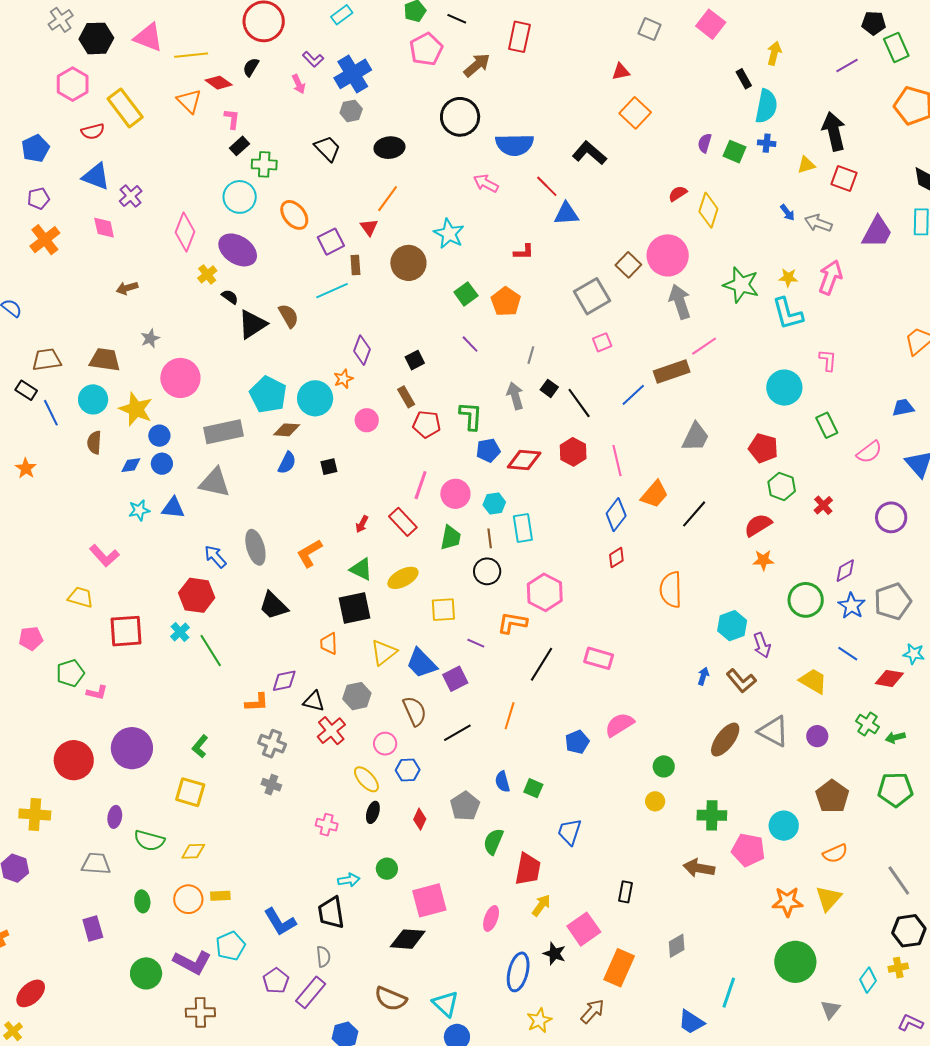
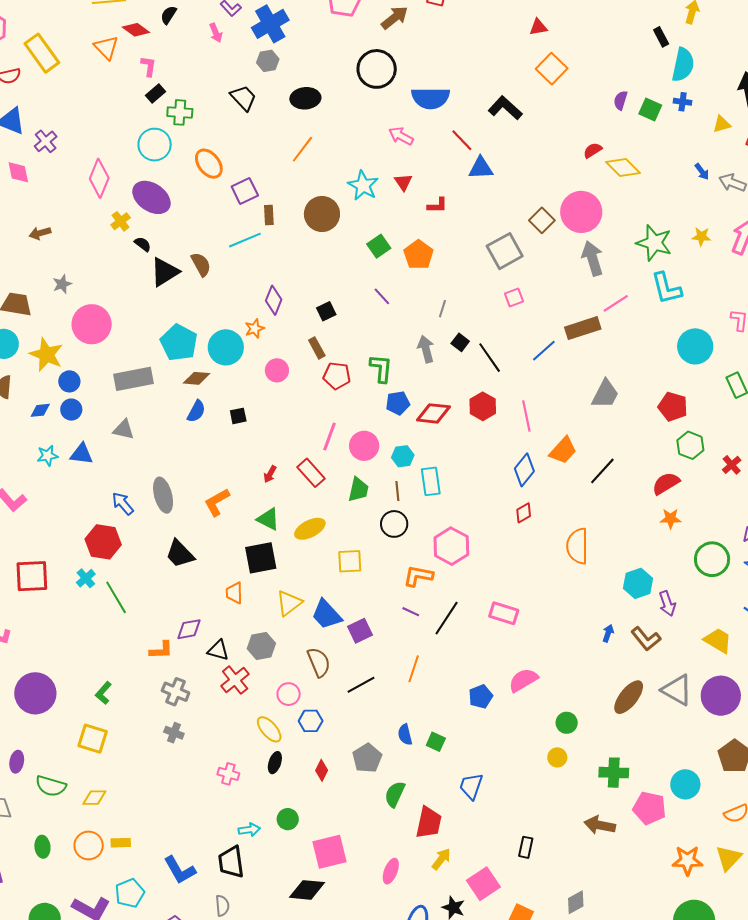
yellow diamond: (708, 210) -> (623, 168), turned -64
red triangle: (369, 227) -> (403, 182), moved
cyan L-shape: (788, 314) -> (666, 288), moved
gray triangle: (215, 483) -> (124, 430), size x0.7
purple line: (476, 643) -> (411, 612), moved
purple circle: (817, 736) -> (721, 696), size x1.8

